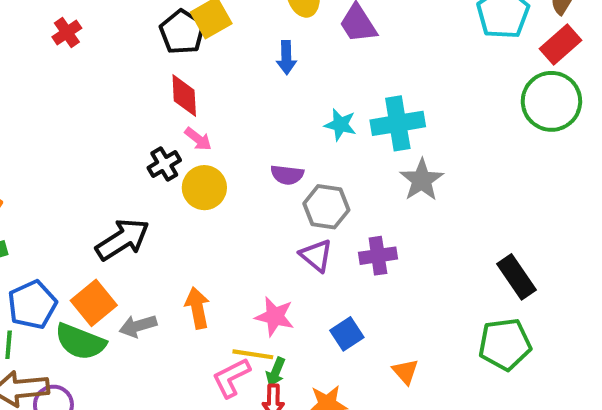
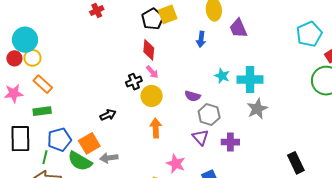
black arrow: (123, 239) -> (108, 115), size x0.6
orange arrow: (197, 308) -> (156, 128), moved

